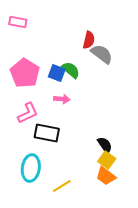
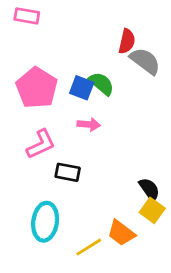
black rectangle: (47, 133) -> (68, 172), size x0.7
orange trapezoid: (106, 176) -> (121, 233), moved

